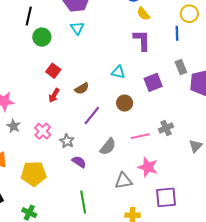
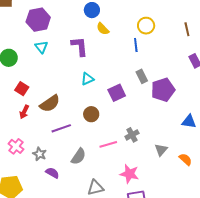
purple L-shape: (142, 40) -> (80, 46), moved
cyan triangle: (118, 72) -> (87, 79), moved, turned -32
brown semicircle: (82, 89) -> (50, 104), size x1.5
purple line: (92, 116) -> (61, 128), turned 36
pink star: (148, 167) -> (129, 174), moved

